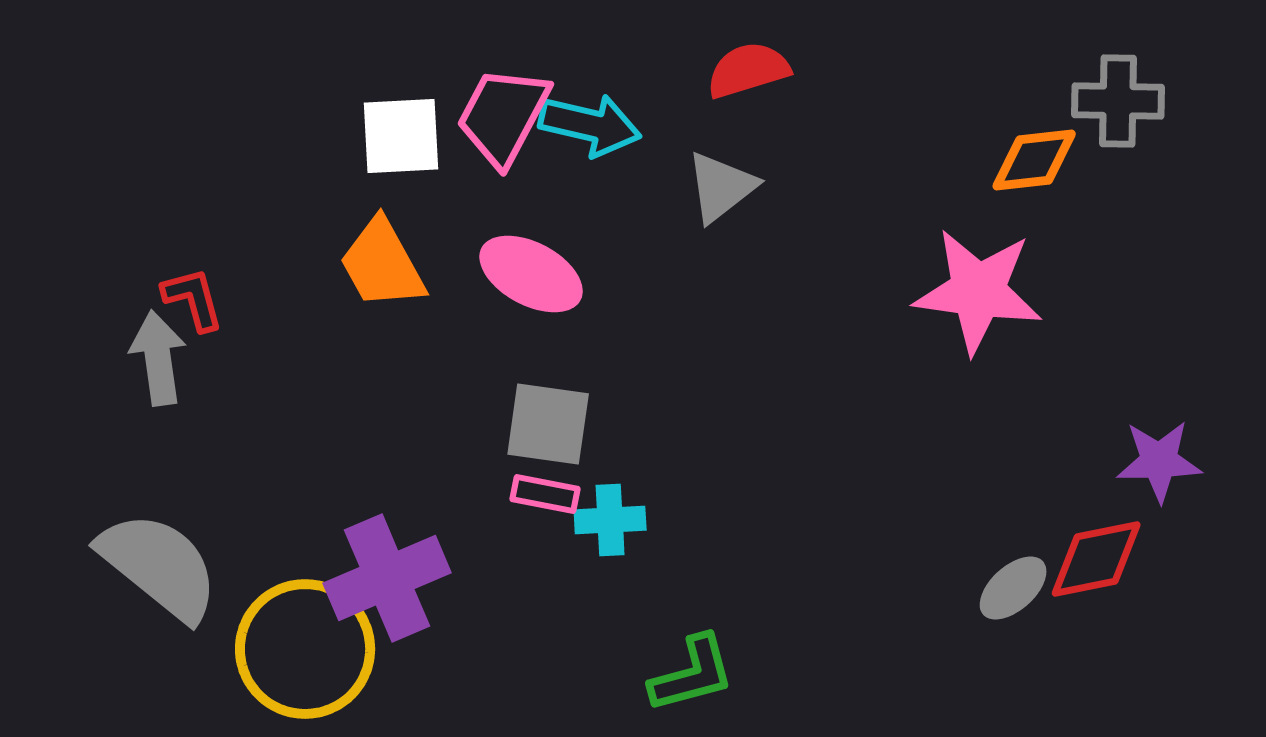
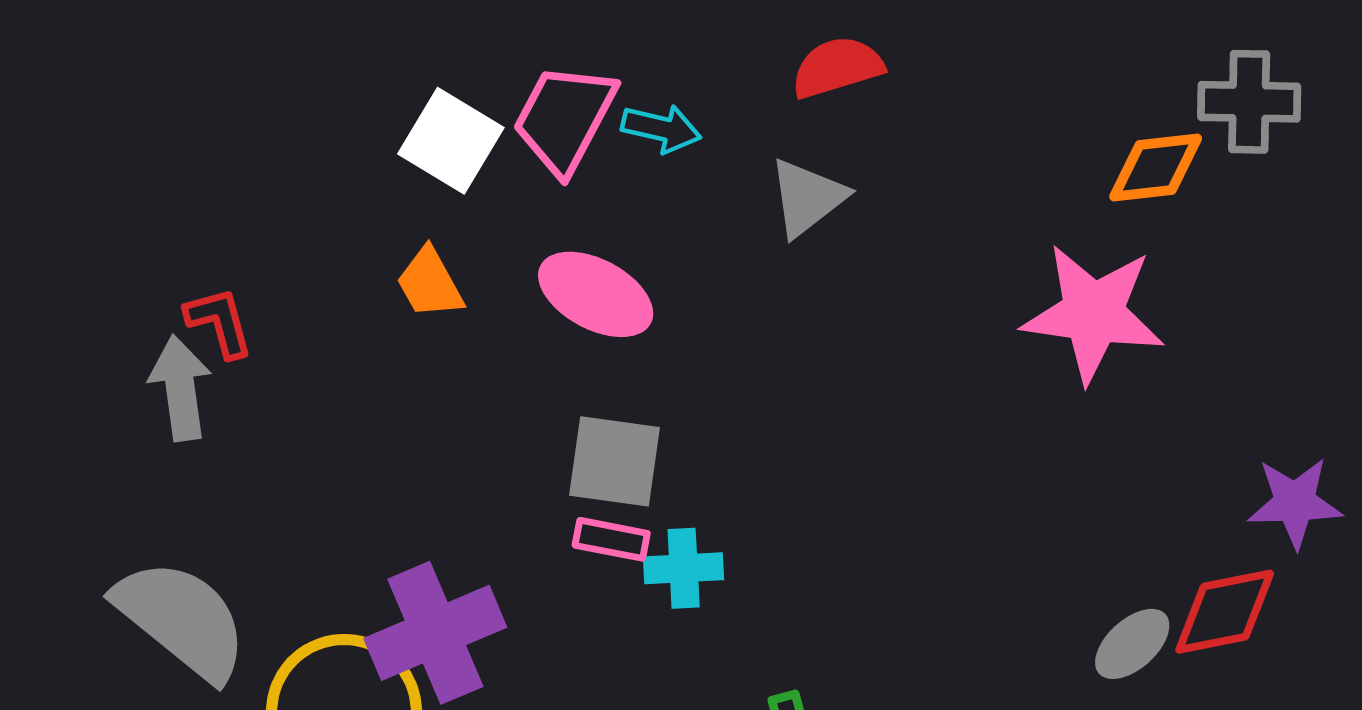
cyan arrow: (590, 125) -> (661, 128), size x0.7
white square: (401, 136) -> (451, 141), turned 34
orange trapezoid: (382, 264) -> (430, 283), size x0.7

